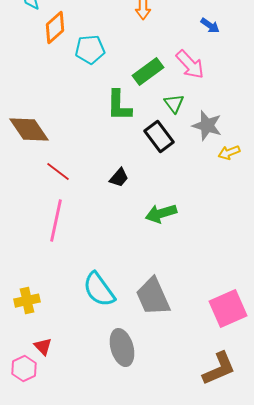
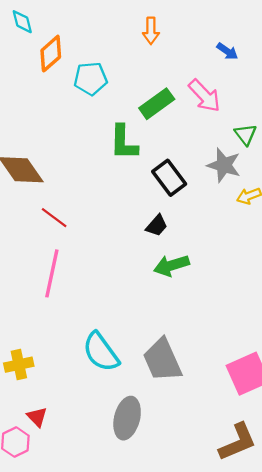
green triangle: (174, 104) -> (246, 134), moved
black trapezoid: (119, 178) -> (157, 226), moved
gray ellipse: (122, 348) -> (127, 418), turned 30

